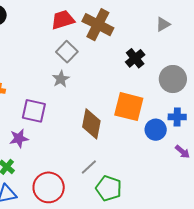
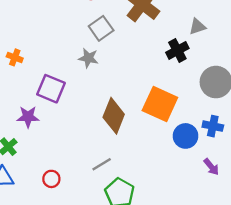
gray triangle: (163, 24) -> (197, 27), moved
gray star: (61, 79) -> (88, 58), turned 30
red circle: (49, 187) -> (51, 179), size x0.5

